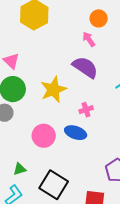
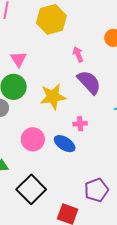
pink arrow: (89, 39) -> (78, 54), moved

